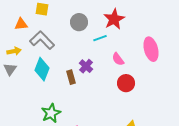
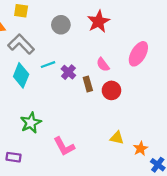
cyan line: (100, 38) -> (48, 65), moved
pink ellipse: (151, 49) -> (138, 54), turned 45
brown rectangle: (71, 77) -> (88, 84), moved

